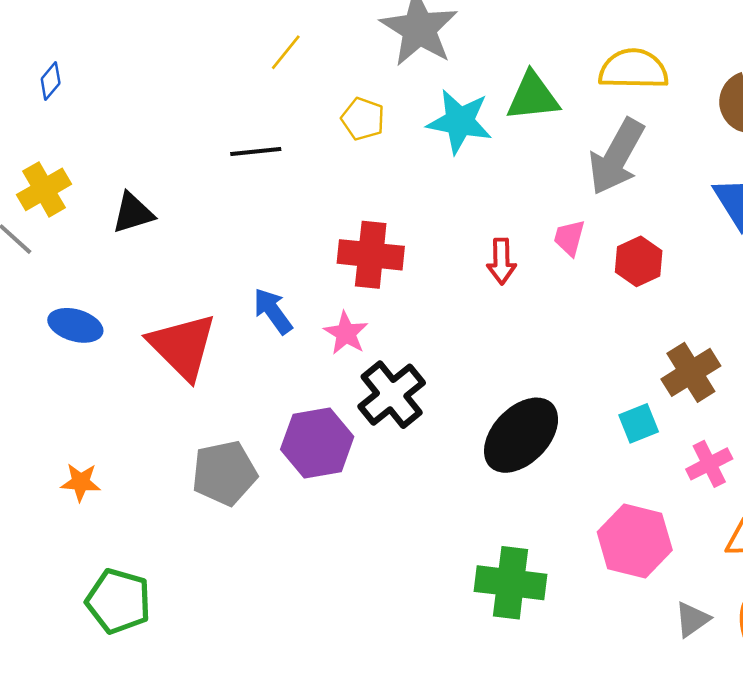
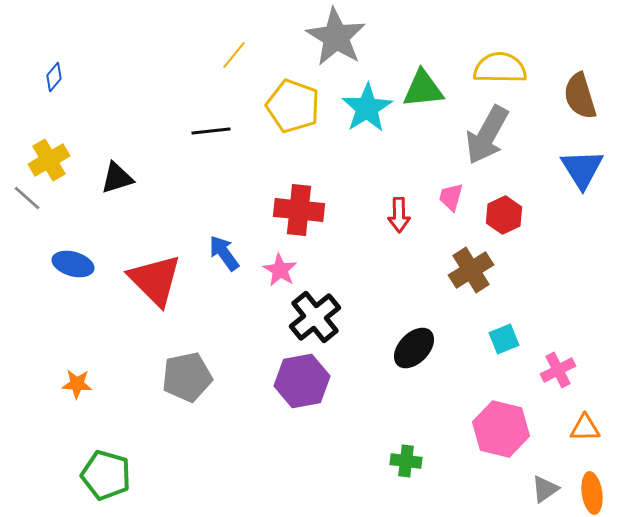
yellow pentagon: (363, 119) -> (293, 106), size x1.6
cyan star: (460, 121) -> (367, 108), turned 30
brown cross: (691, 372) -> (471, 270), moved
black ellipse: (521, 435) -> (414, 348), size x0.7
purple hexagon: (317, 443) -> (302, 381), moved
green cross: (511, 583) -> (406, 461), size x0.6

